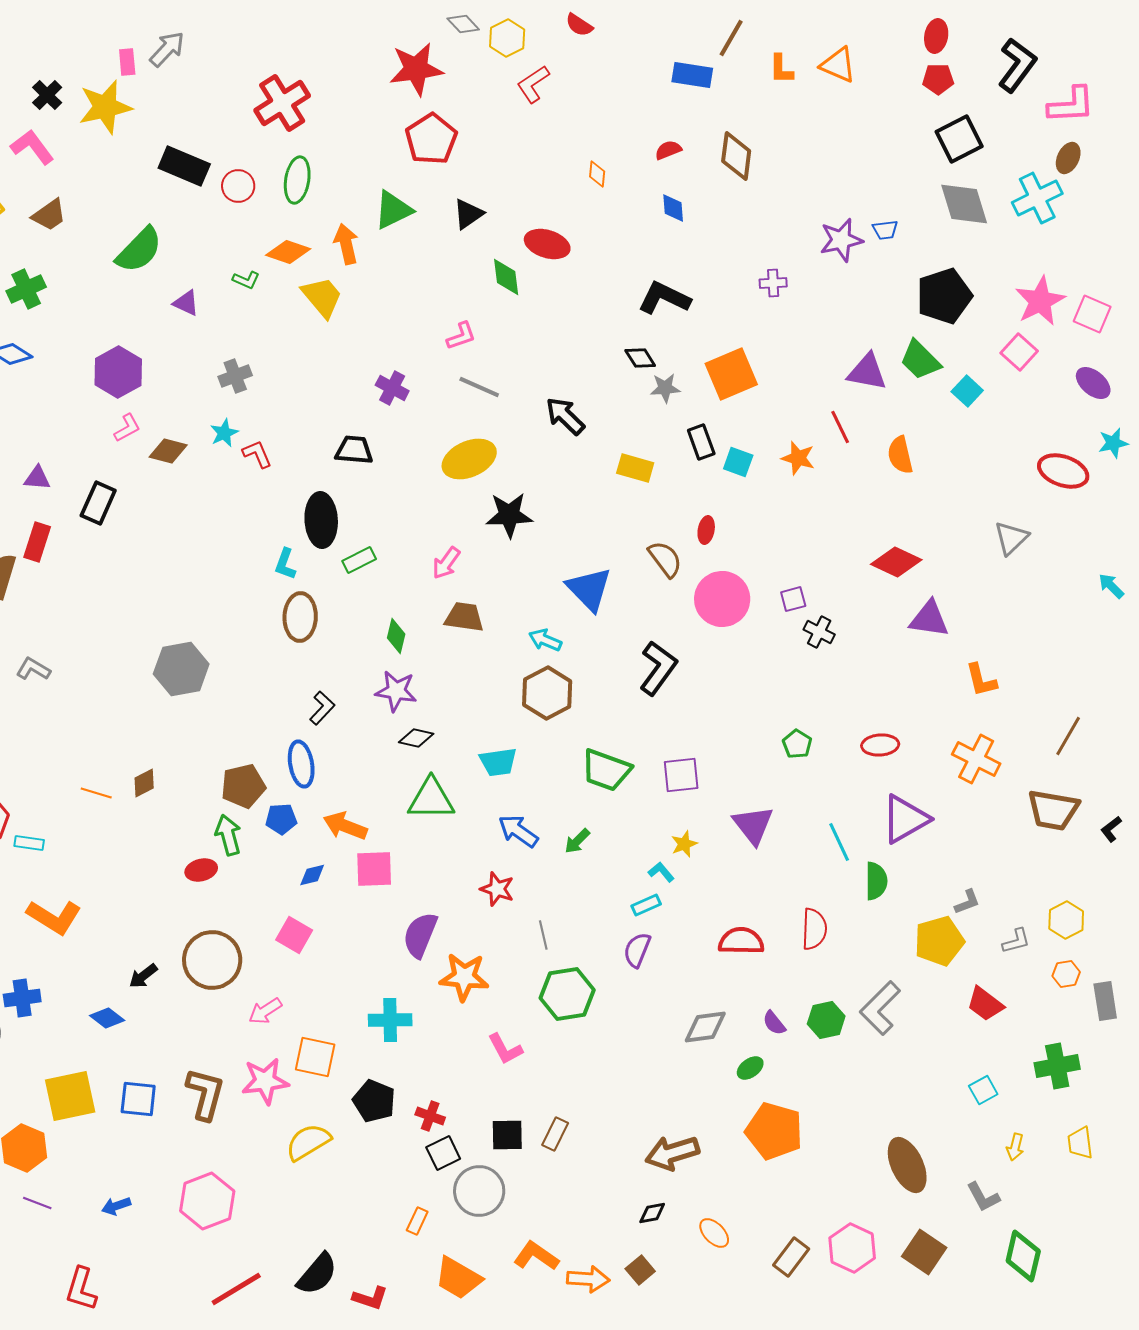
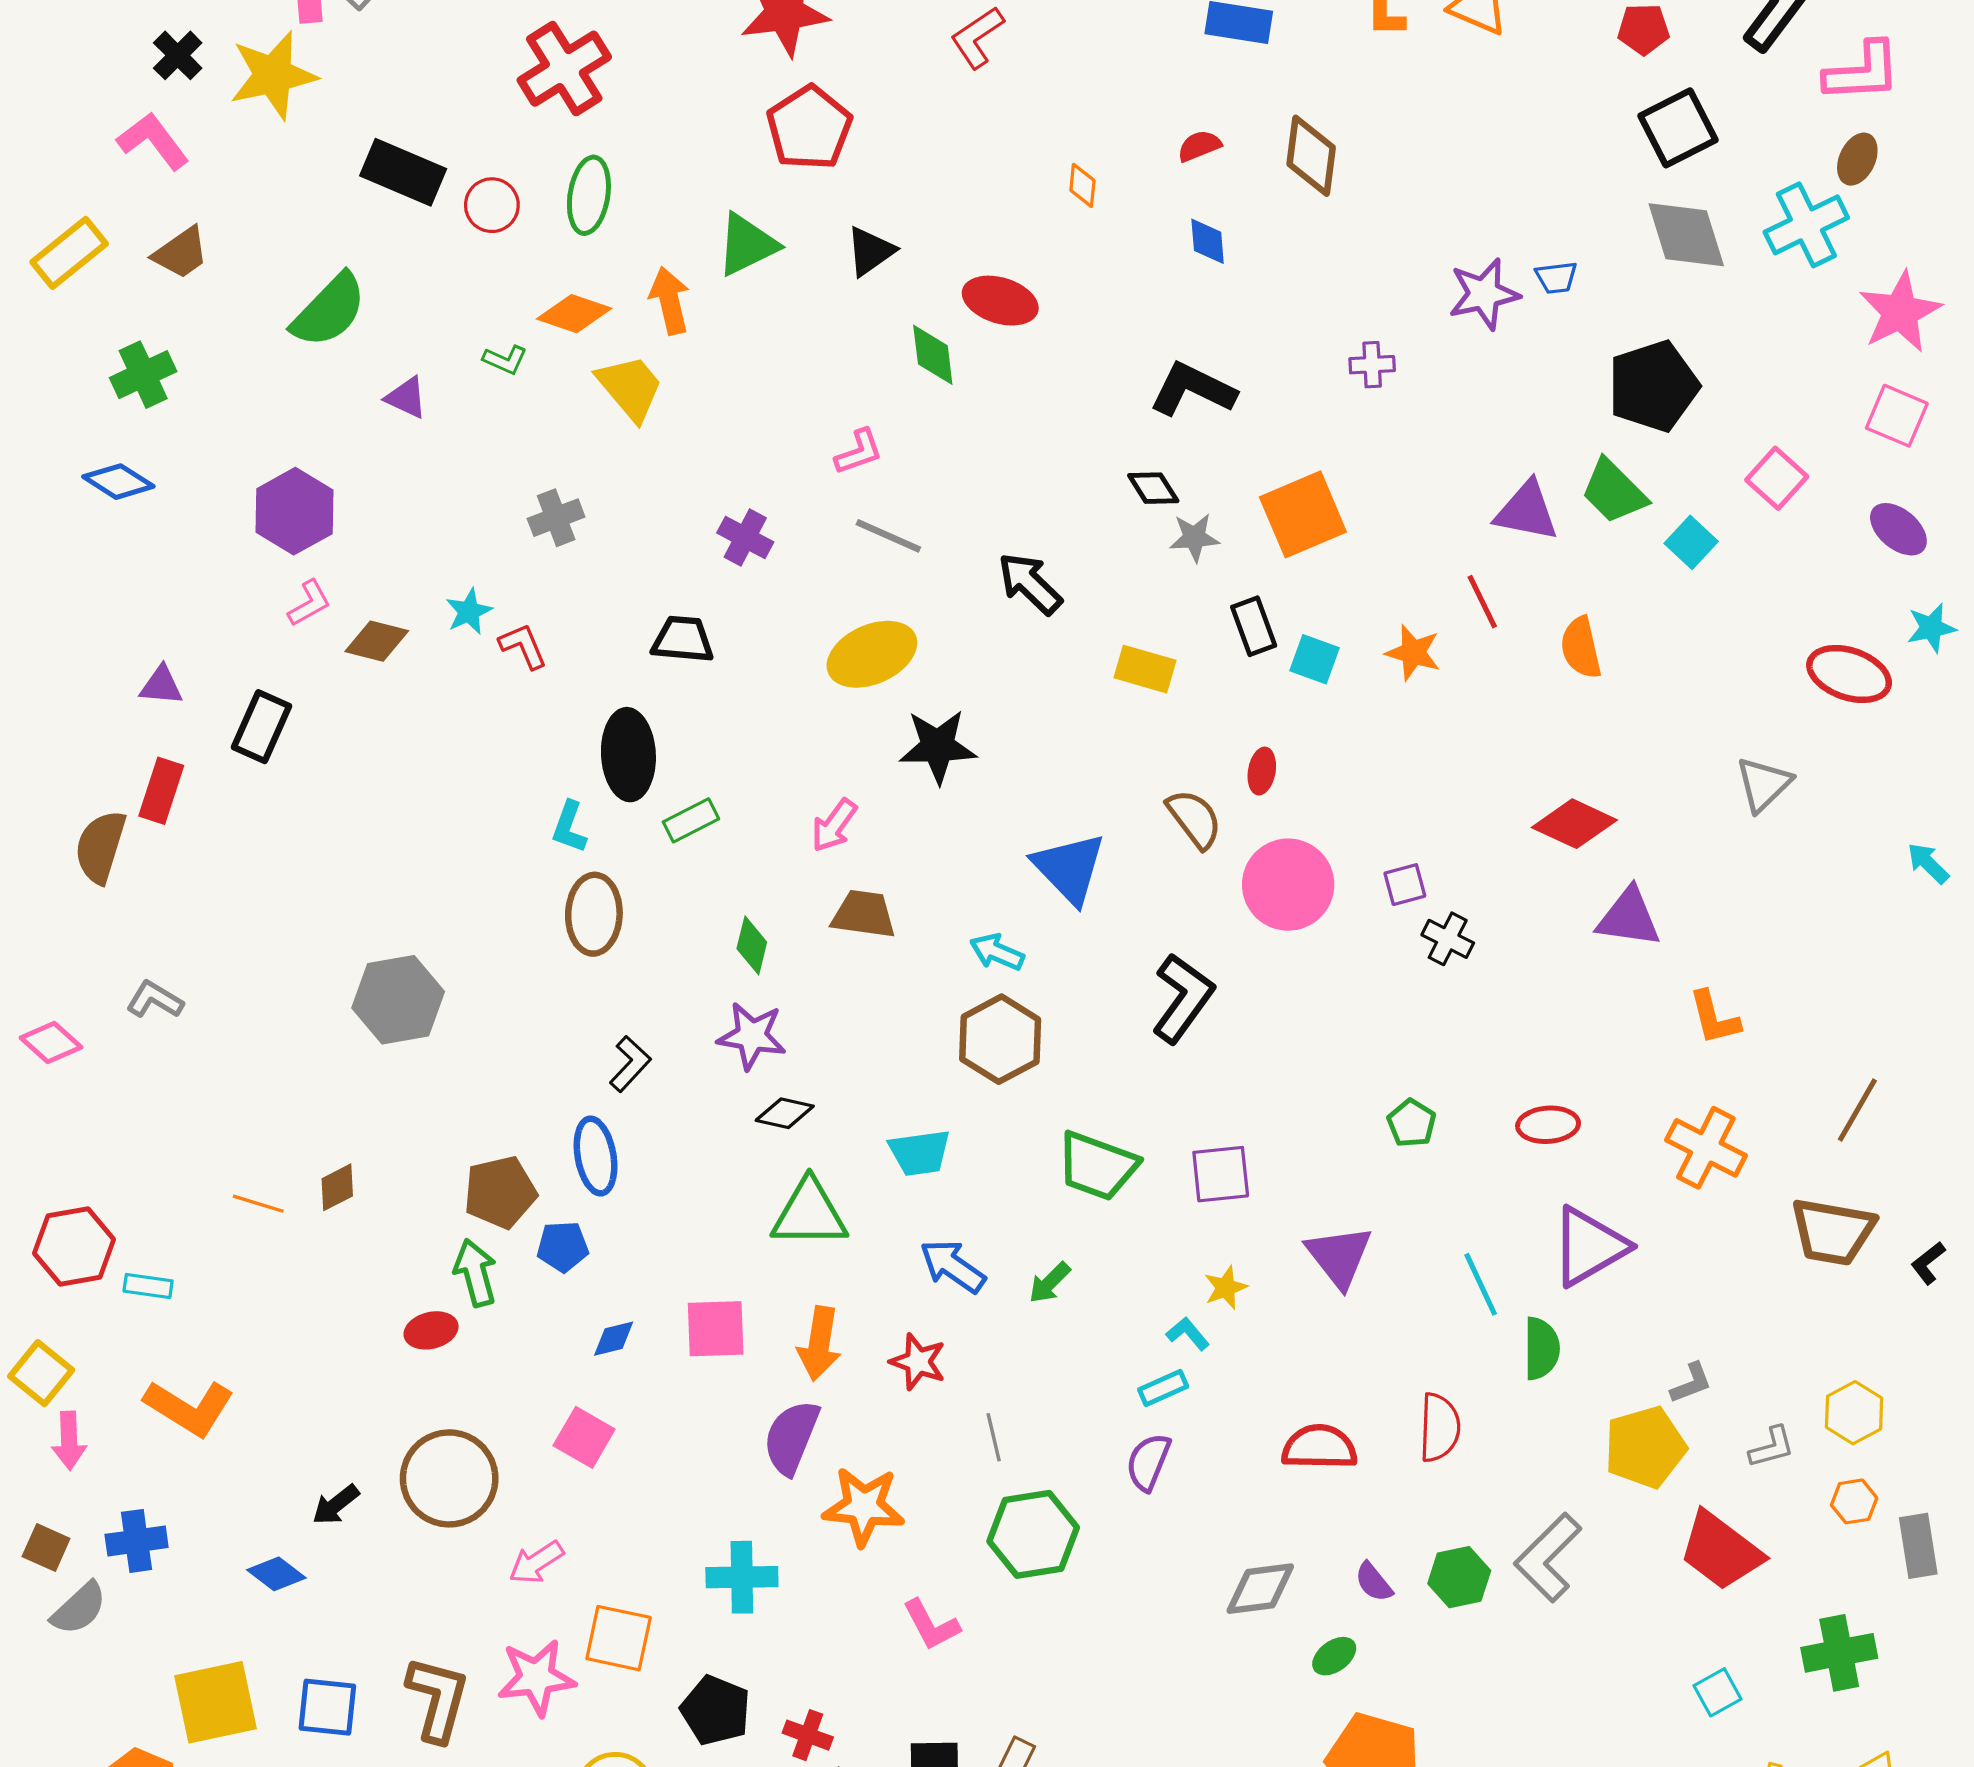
pink star: (1040, 301) -> (1900, 312), moved
gray cross: (235, 376) -> (556, 518), moved
orange arrow: (345, 826) -> (819, 1344), moved, turned -102
red trapezoid: (985, 1004) -> (1721, 1551), size x1.4

